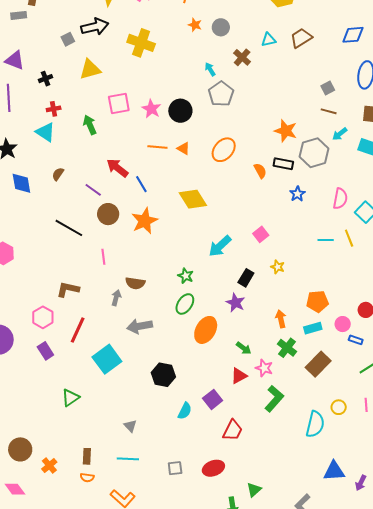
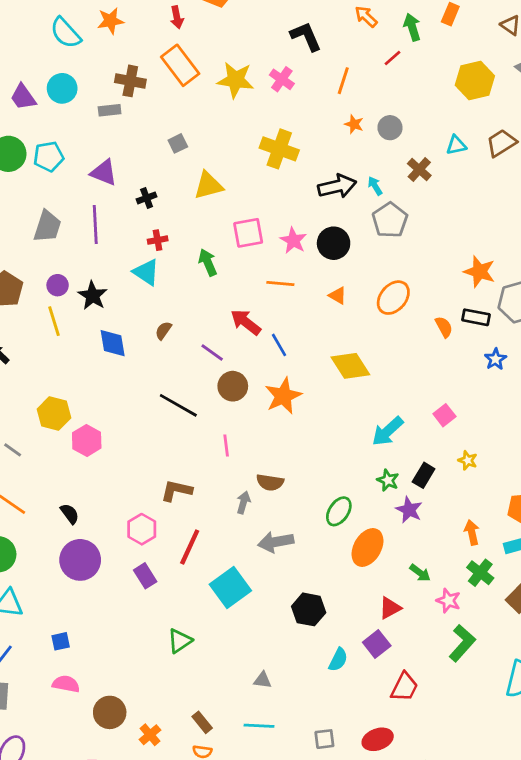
black arrow: (95, 27) -> (337, 186), moved
orange line: (157, 147) -> (280, 284), moved
green star: (186, 276) -> (388, 480), moved
red triangle: (239, 376) -> (390, 608), moved
gray triangle: (130, 426) -> (263, 680), turned -40
brown rectangle: (87, 456) -> (202, 722), turned -42

